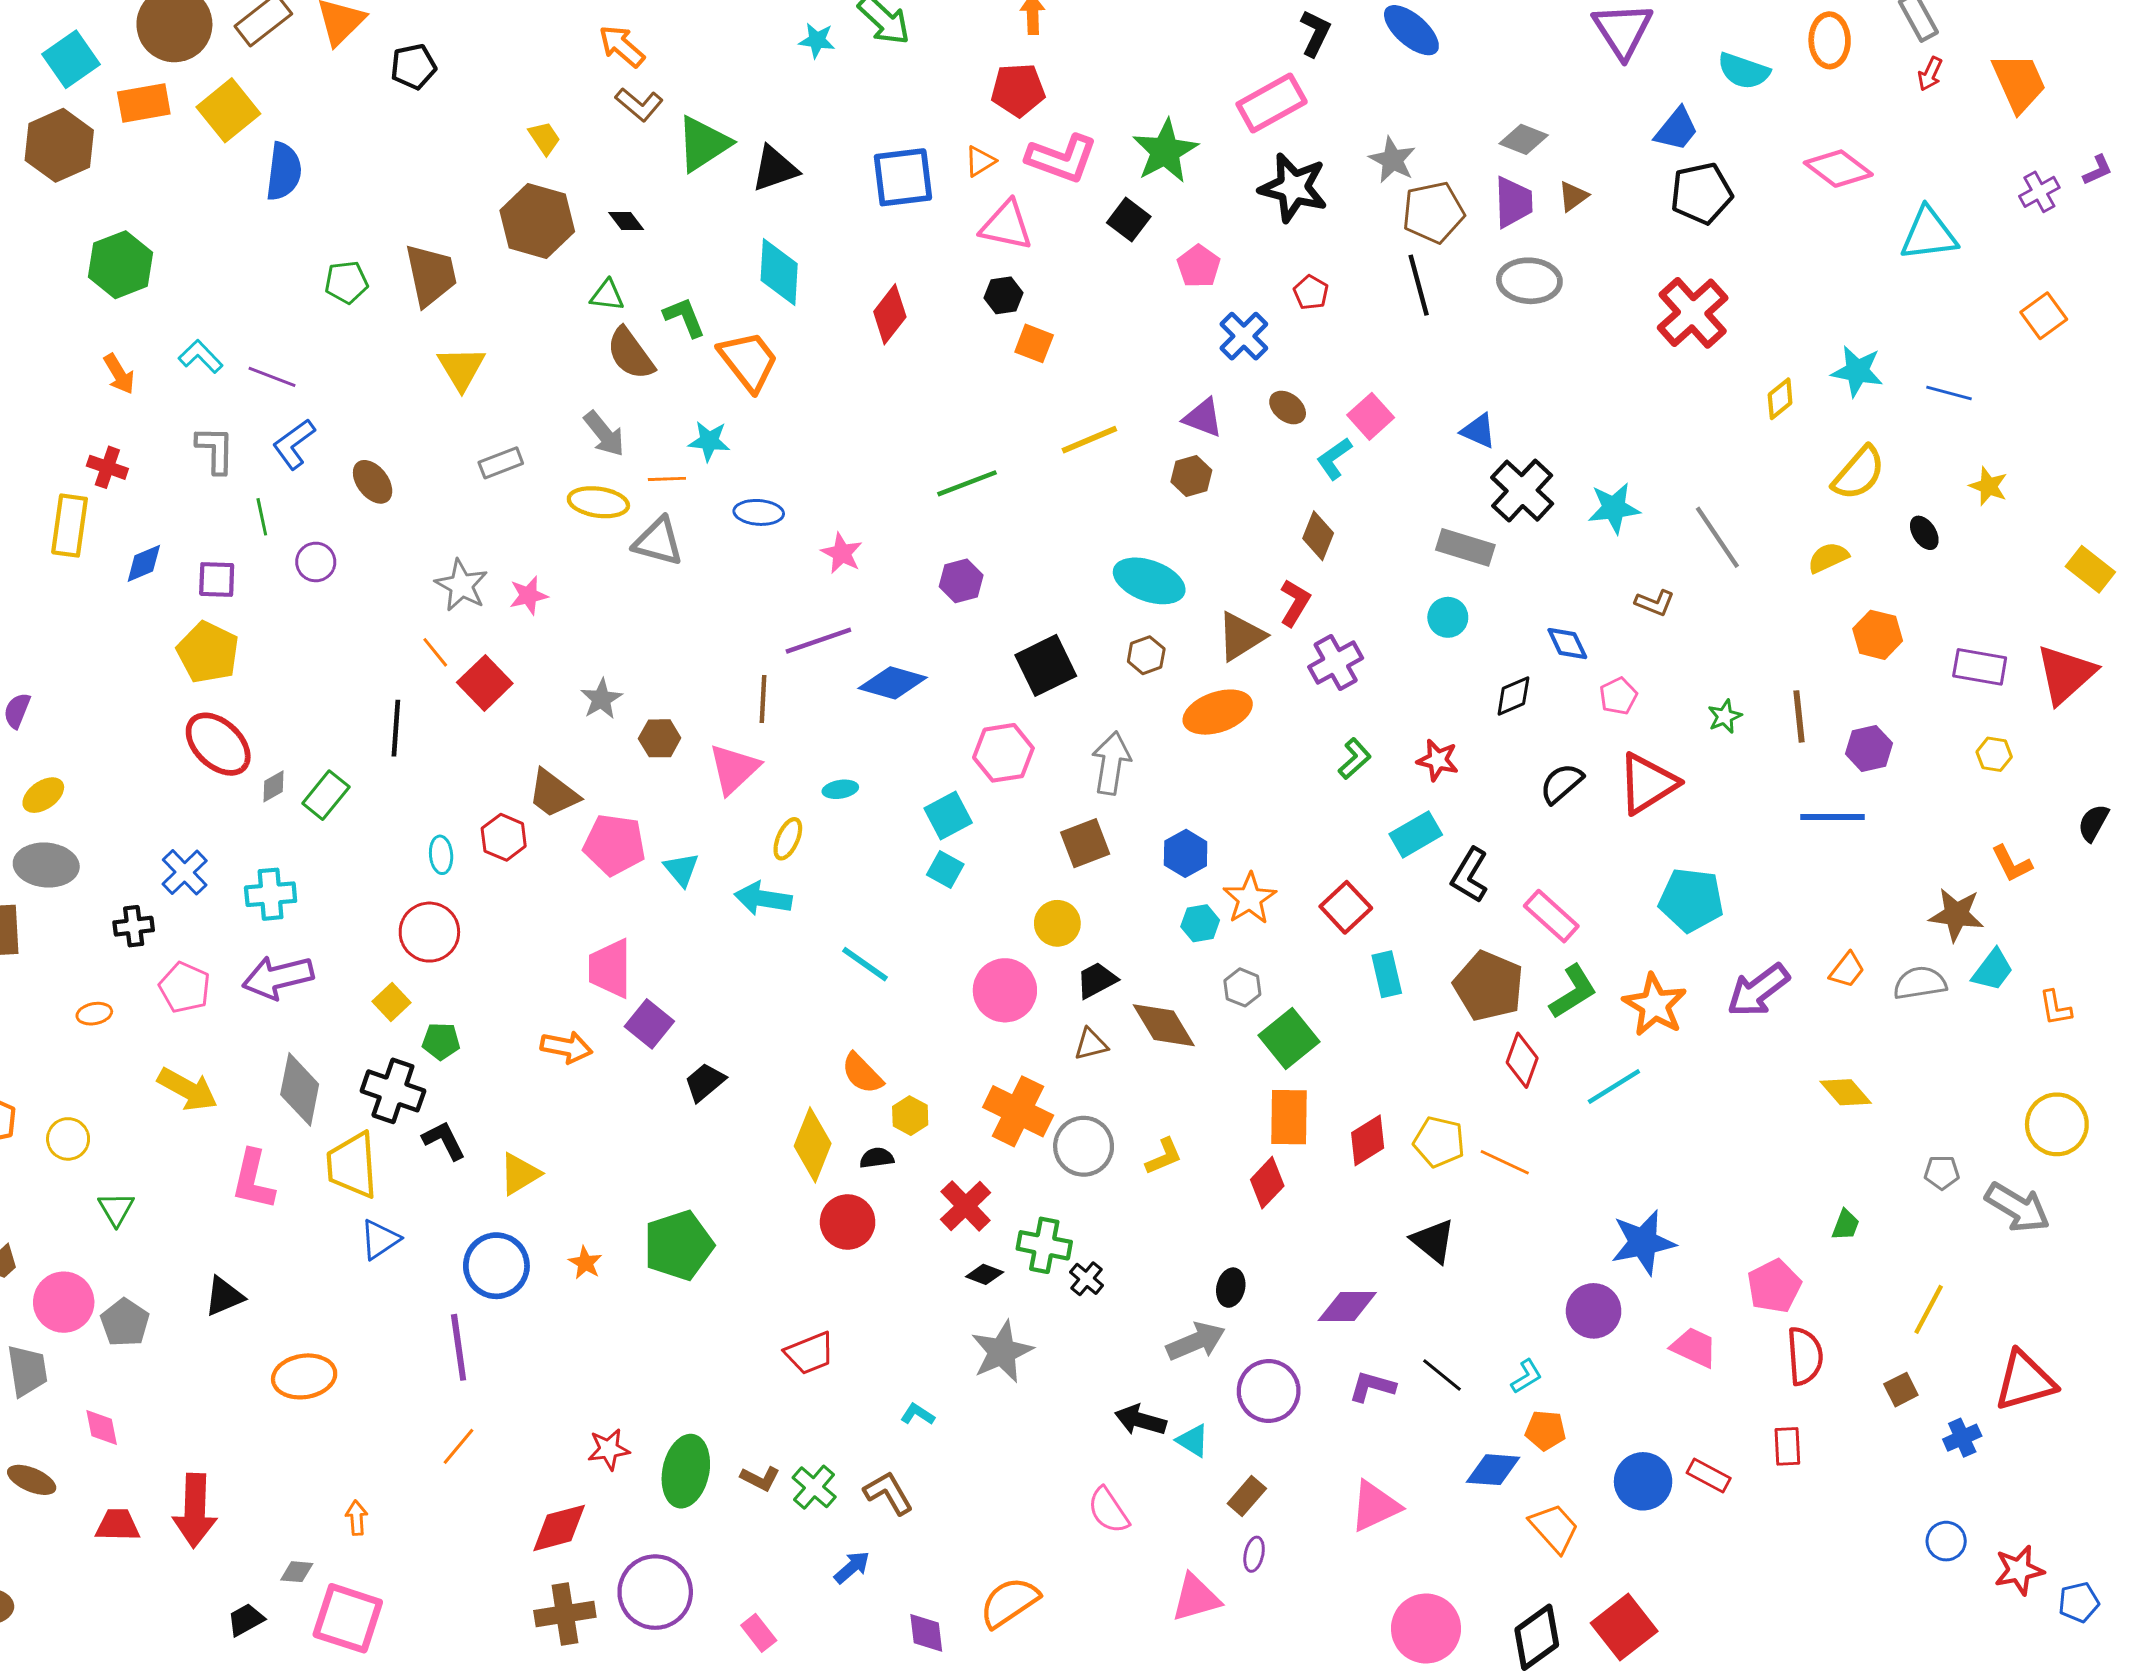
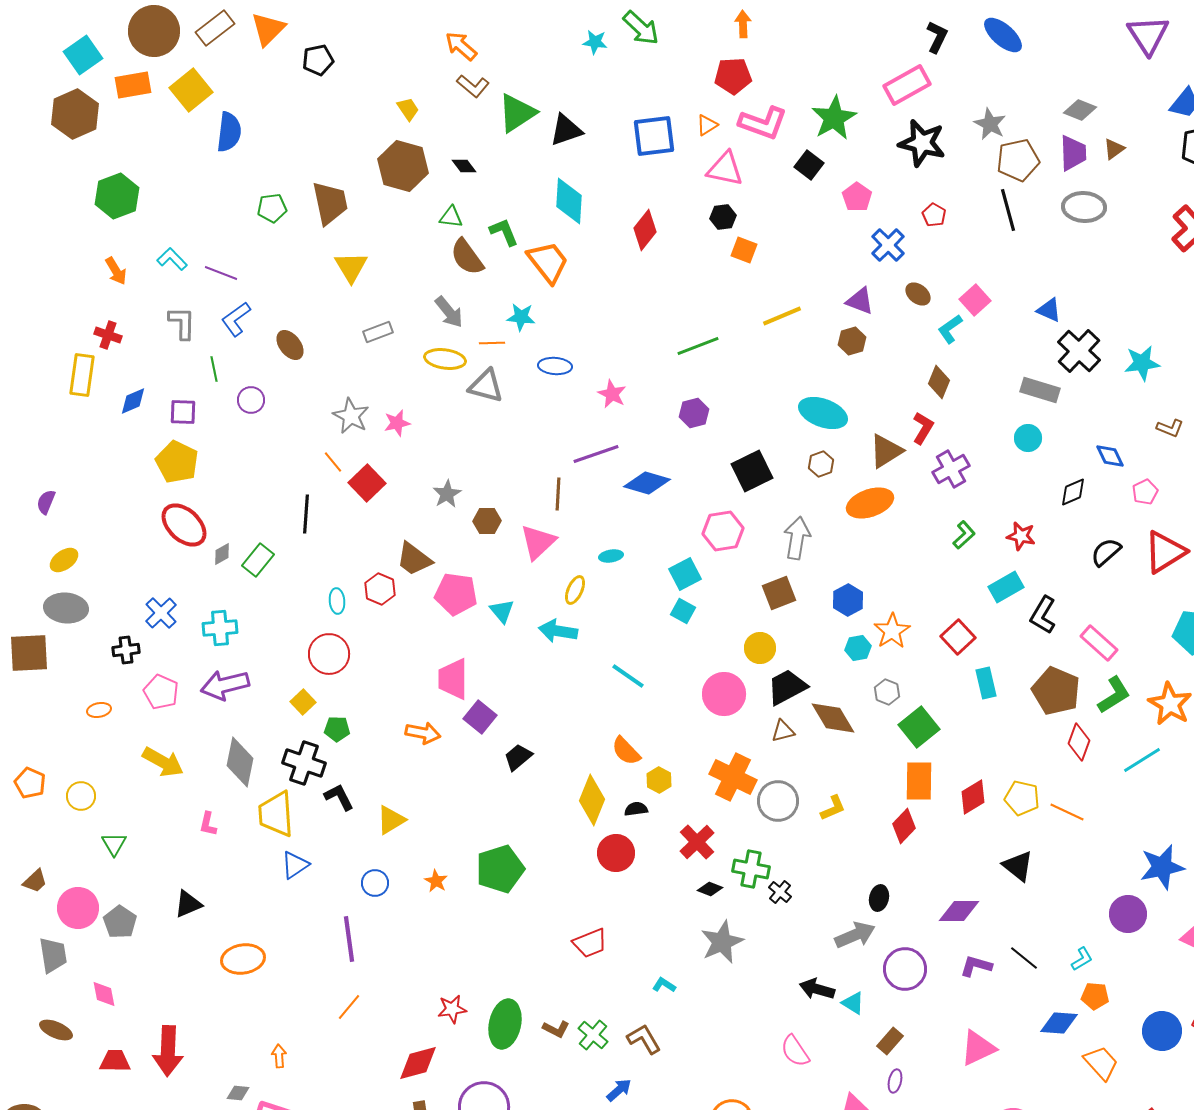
black trapezoid: (1097, 980) -> (787, 687), size x1.4
pink L-shape: (253, 1180) -> (208, 824), size x0.6
blue circle: (496, 1266) -> (375, 883), size x0.6

